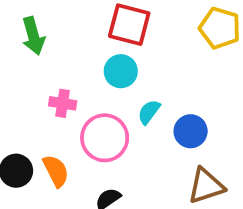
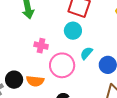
orange semicircle: (56, 171) -> (35, 81), turned 120

